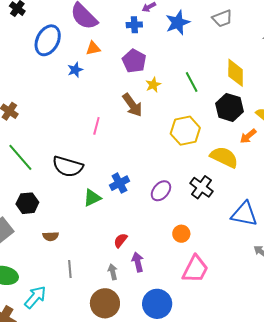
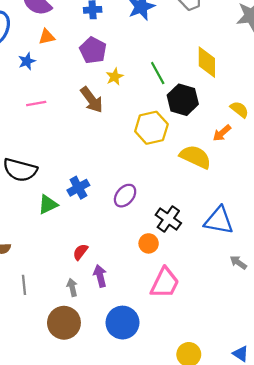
black hexagon: (230, 107) -> (183, 100), moved
pink line: (96, 126) -> (36, 104), moved, turned 66
black cross: (201, 187) -> (168, 219), moved

